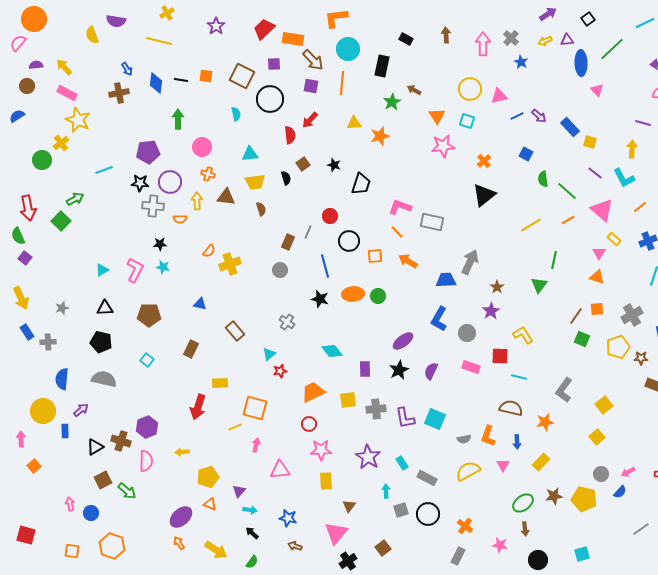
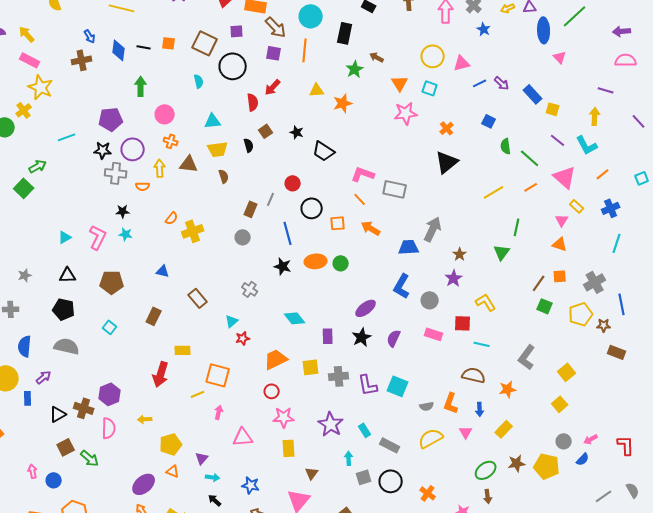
black trapezoid: (361, 184) -> (324, 151), turned 105

